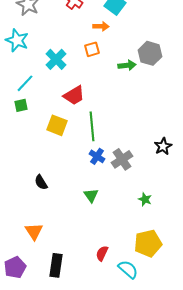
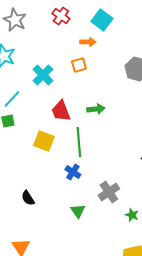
green arrow: (127, 65) -> (96, 109), moved
red trapezoid: (74, 95) -> (61, 111), turned 100
blue cross: (97, 156) -> (73, 172), moved
gray cross: (122, 159) -> (109, 192), moved

